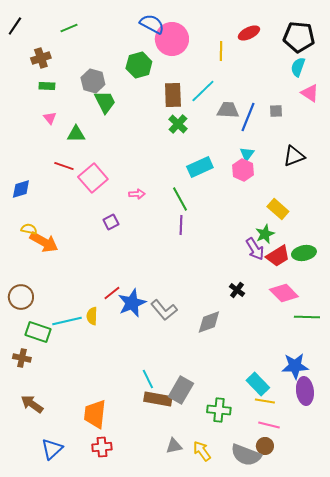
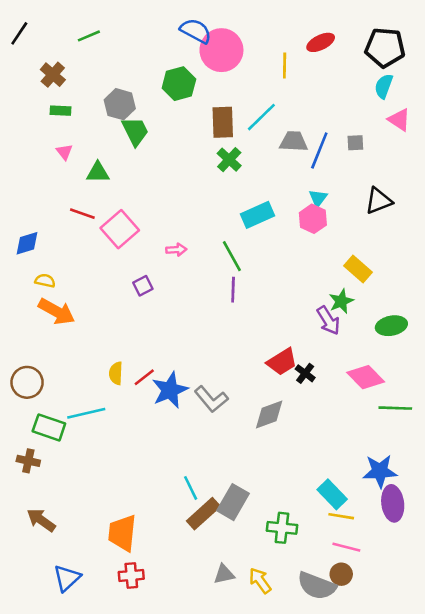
brown cross: (41, 58) -> (53, 75), turned -30
yellow semicircle: (29, 229) -> (45, 281), moved
red trapezoid: (278, 256) -> (282, 362), moved
yellow semicircle: (92, 316) -> (116, 373), moved
brown rectangle: (158, 399) -> (203, 514), turned -52

